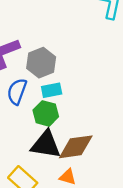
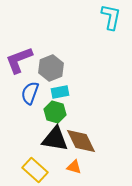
brown diamond: (76, 147) -> (81, 141), turned 72

